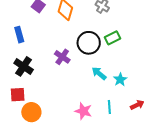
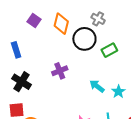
black circle: (89, 43) -> (84, 39), moved
purple cross: (62, 57) -> (60, 71), turned 35

